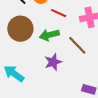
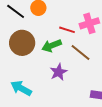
red line: (59, 13) -> (67, 30), moved

